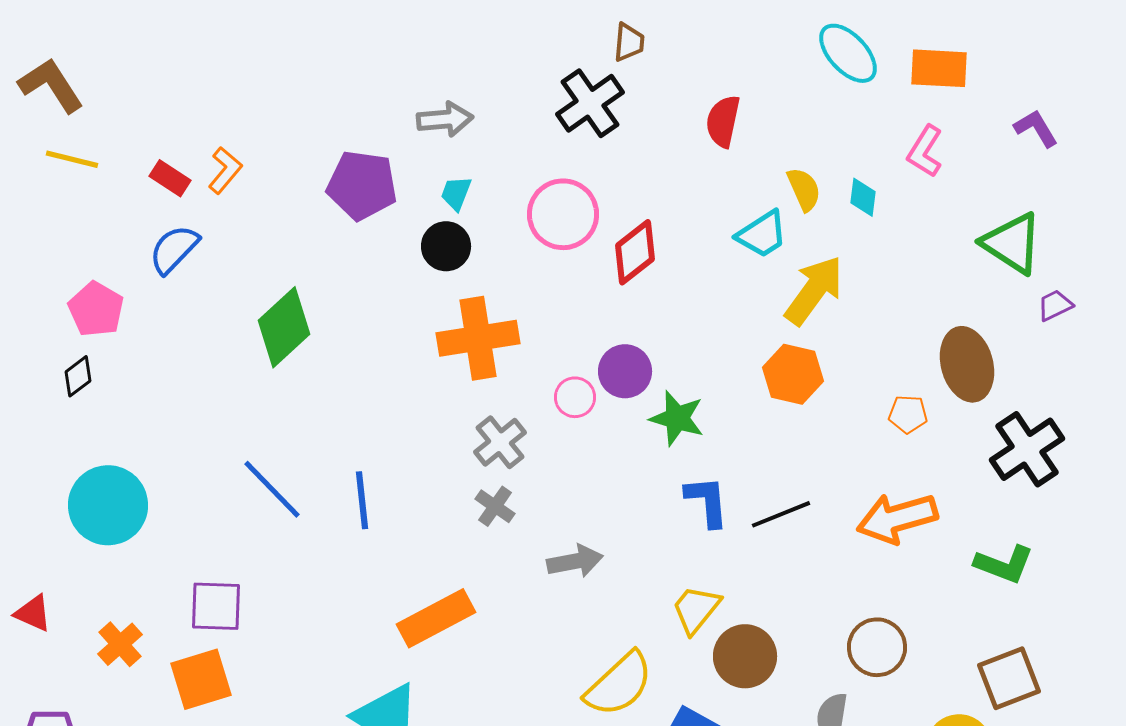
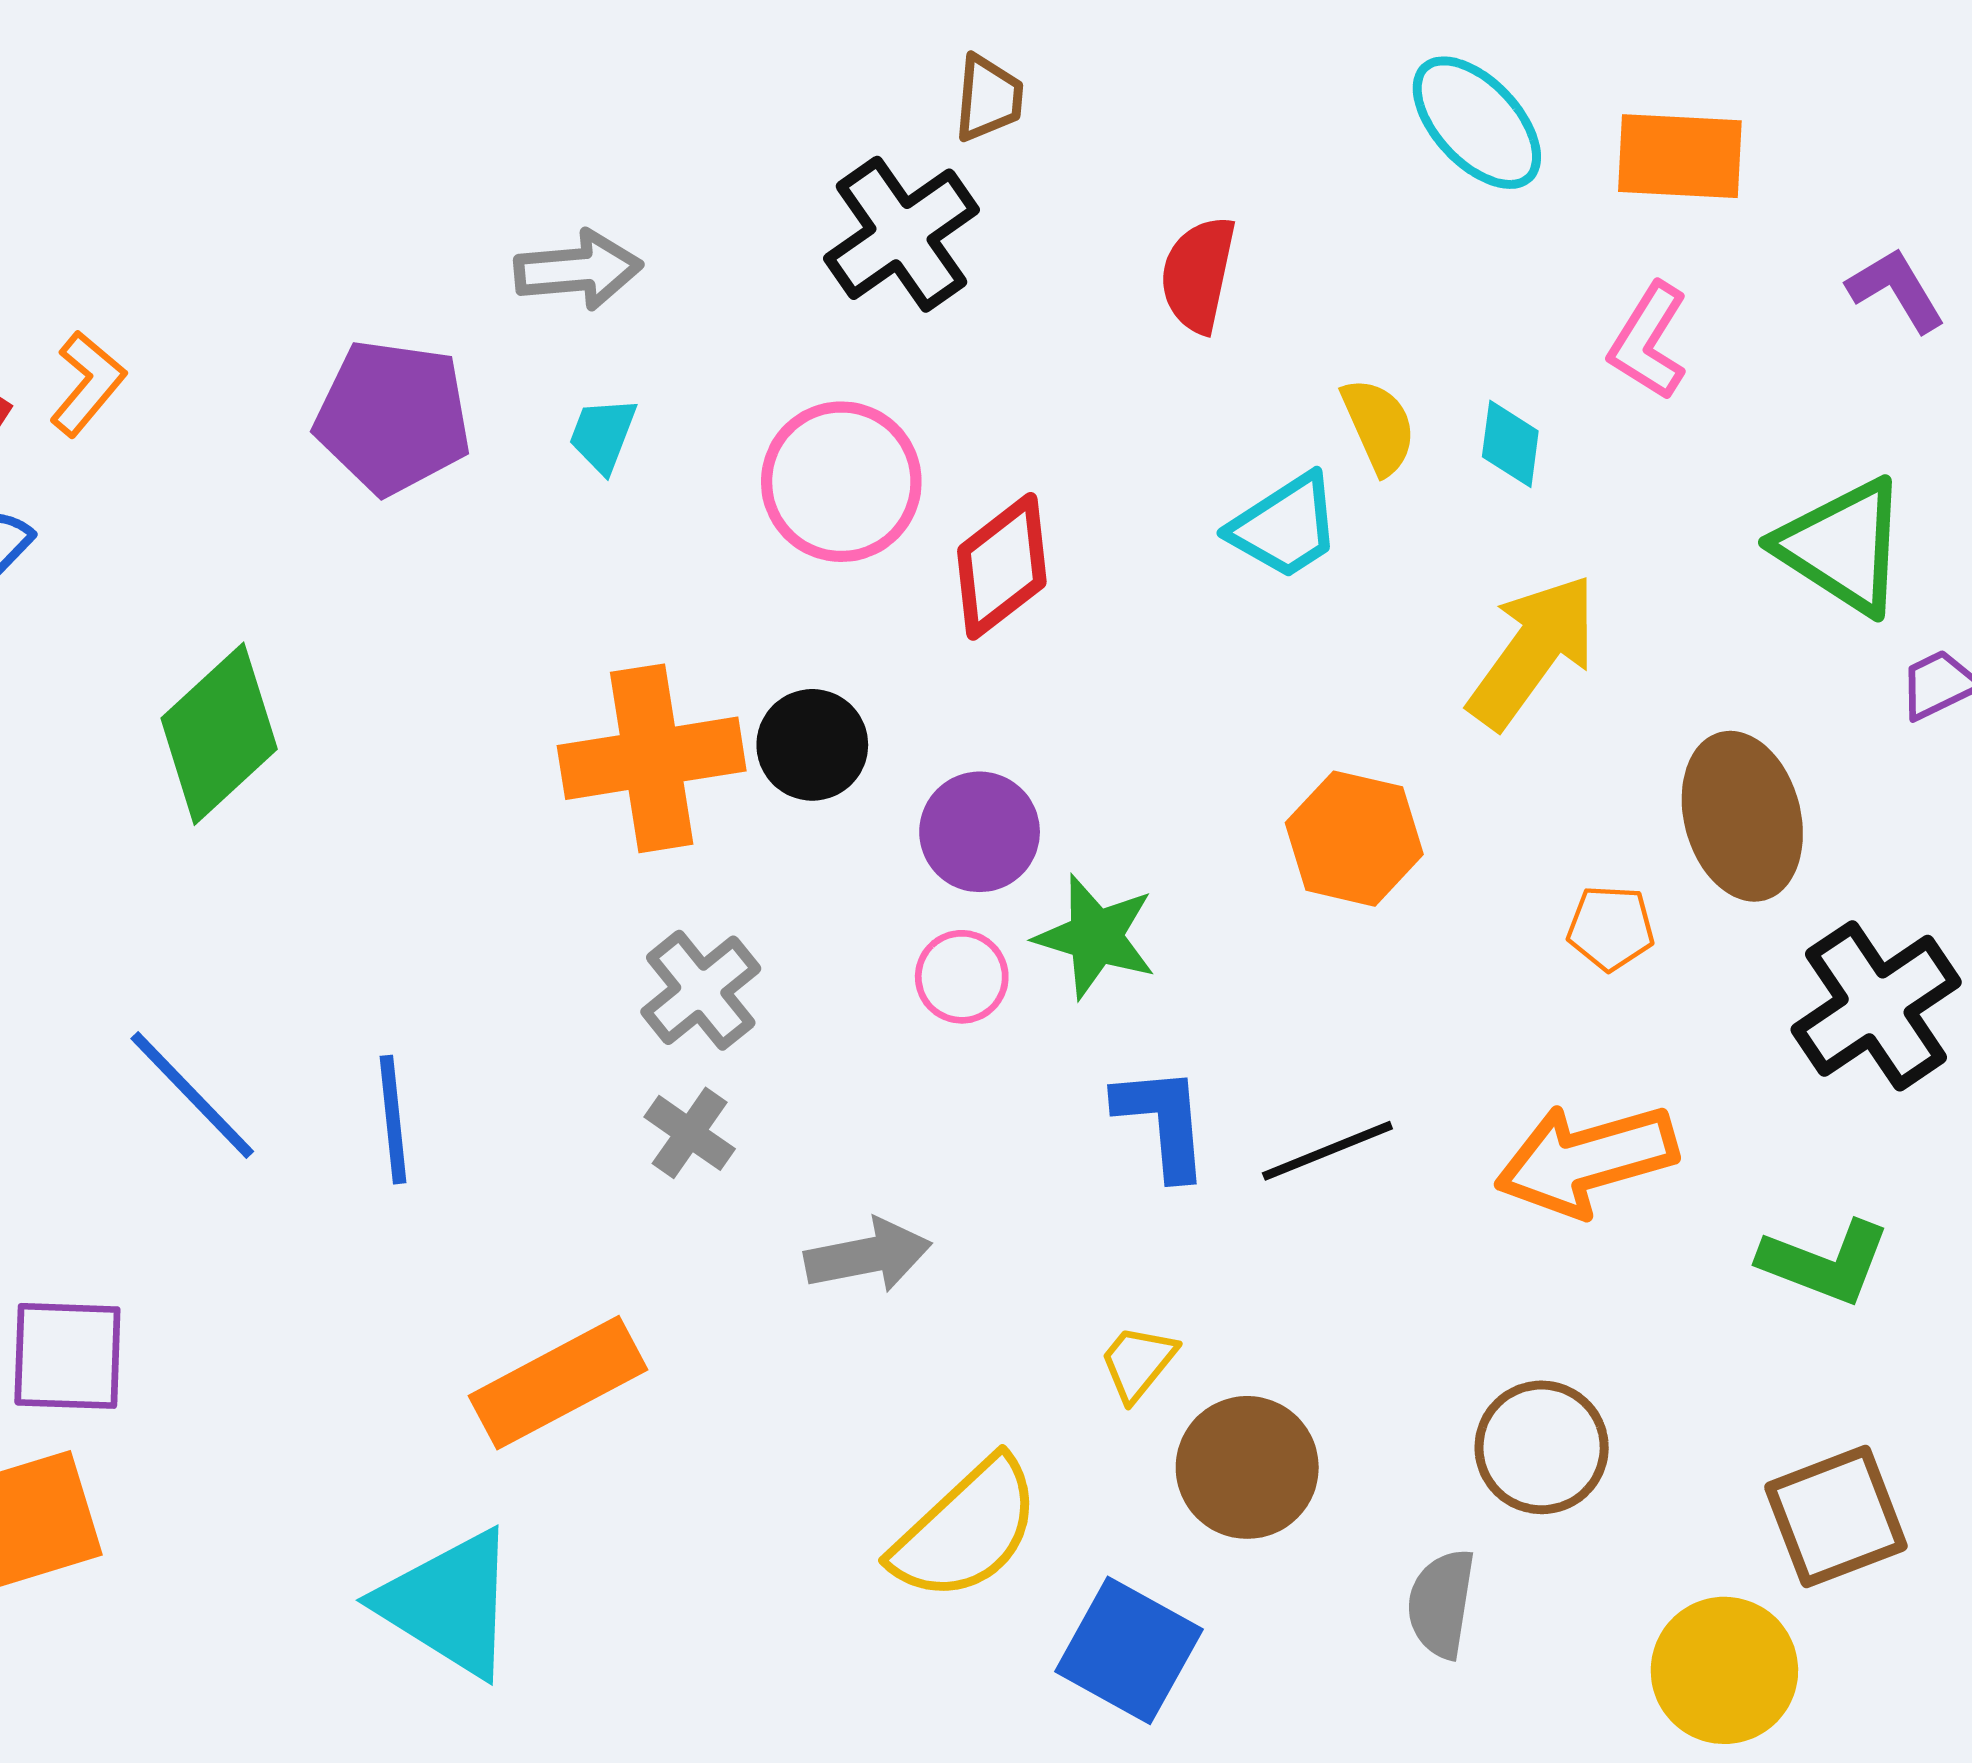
black circle: (446, 246) -> (812, 745), moved
yellow arrow: (814, 290) -> (1533, 651), moved
pink circle: (575, 397) -> (962, 977), moved
yellow trapezoid: (696, 609) -> (1138, 1363), size x0.7

